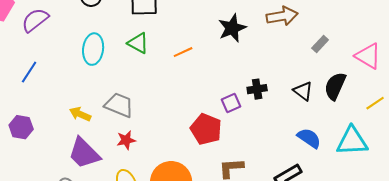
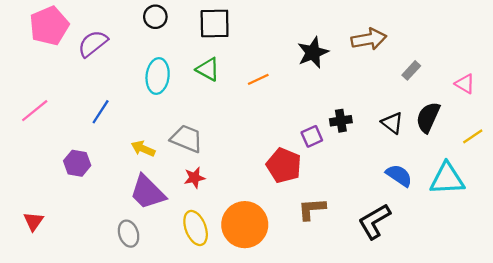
pink triangle: (368, 56) -> (465, 84), size x0.7
blue line: (29, 72) -> (101, 112), moved

